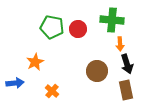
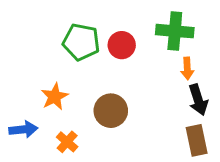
brown circle: (97, 71) -> (111, 111), moved
orange cross: (52, 91) -> (67, 142), moved

